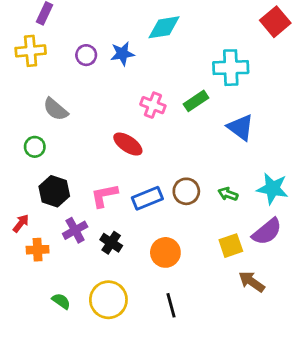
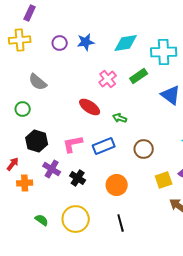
cyan diamond: (164, 27) -> (126, 43), moved
pink cross: (153, 105) -> (108, 79), turned 30
brown circle: (186, 191) -> (144, 149), moved
green arrow: (228, 194) -> (120, 118), moved
purple cross: (75, 230) -> (52, 169), turned -30

